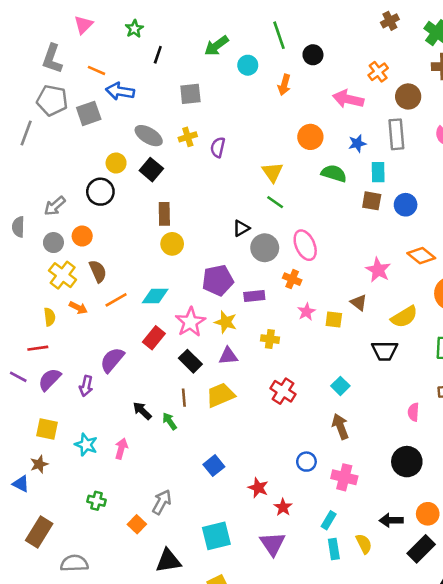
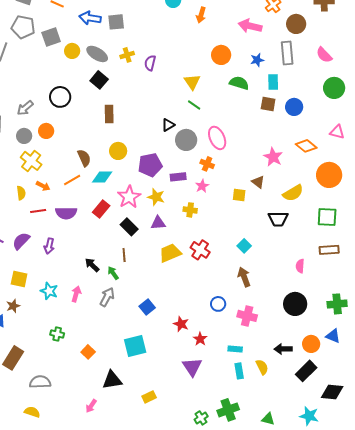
blue arrow: (120, 91) -> (90, 18), moved
gray square: (190, 94) -> (116, 22), moved
yellow circle: (116, 163) -> (72, 51), moved
yellow circle: (172, 244) -> (118, 151), moved
brown semicircle: (98, 271) -> (84, 158), moved
pink star: (306, 312) -> (202, 186), moved
red line: (38, 348) -> (38, 211), moved
purple semicircle: (112, 360) -> (66, 213), moved, turned -130
yellow trapezoid: (220, 395) -> (170, 253), moved
gray arrow: (162, 502) -> (107, 297), moved
cyan rectangle: (329, 520) -> (235, 349), turned 64
cyan square: (216, 536) -> (135, 346), moved

